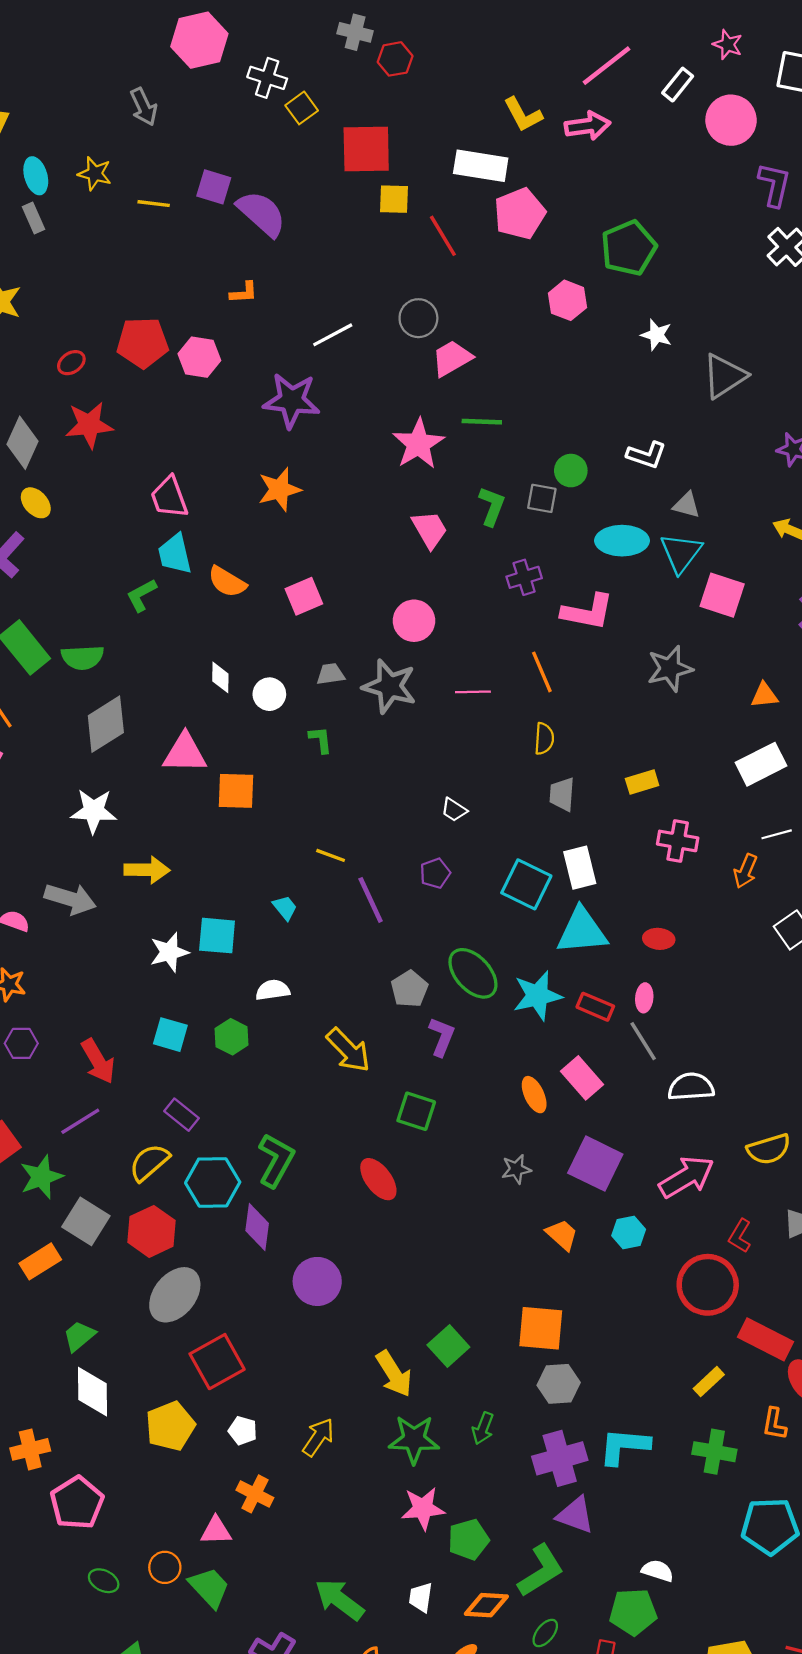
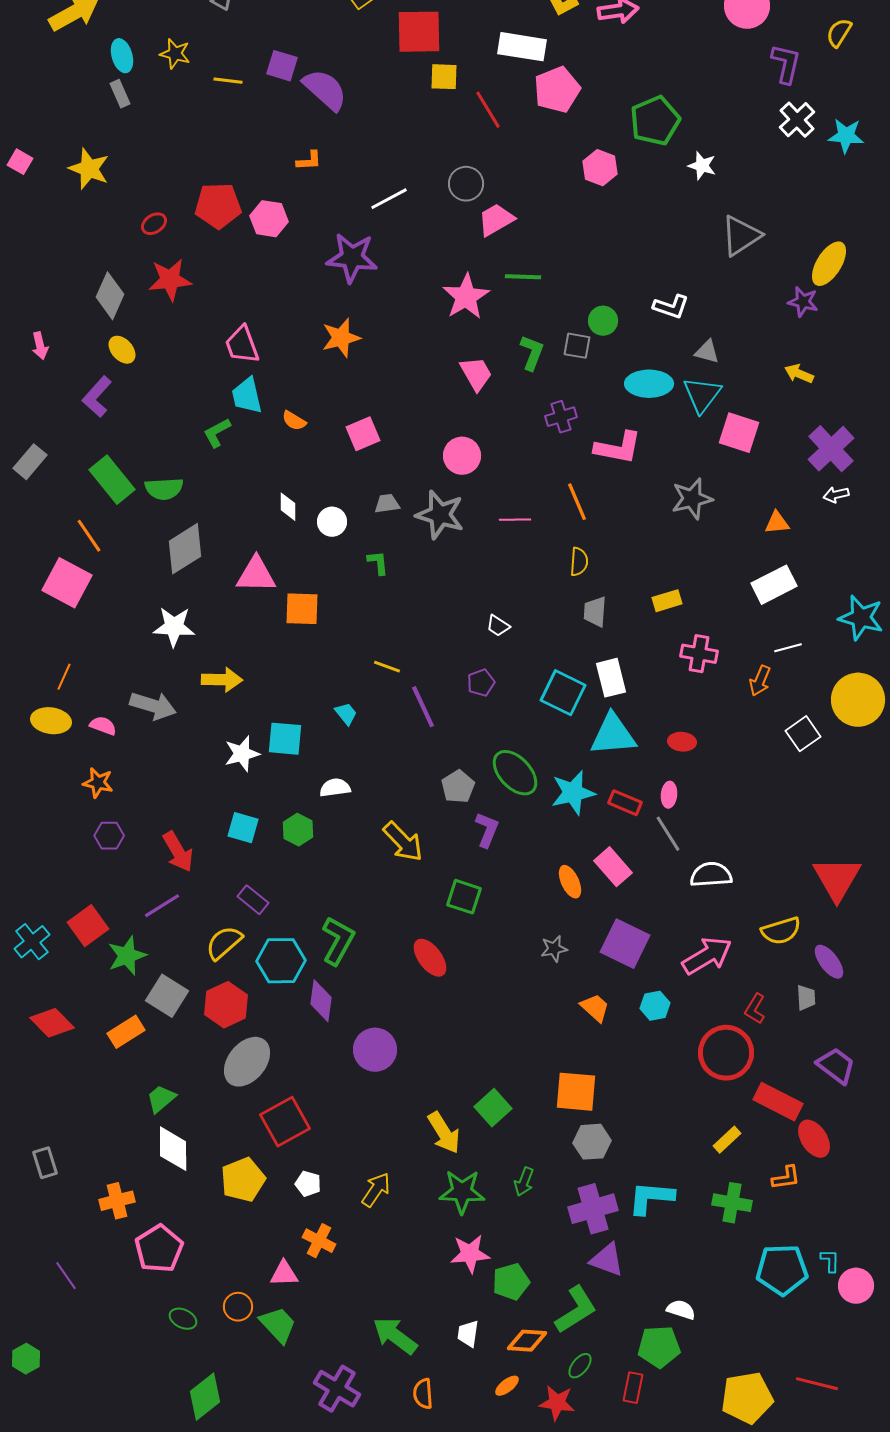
white star: (656, 335) -> (702, 166), moved
orange semicircle: (227, 582) -> (294, 421), size x0.7
orange L-shape: (774, 1424) -> (786, 1178), turned -108

